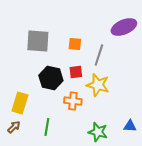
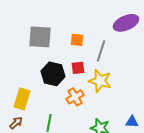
orange cross: (73, 101) -> (75, 97), turned -36

